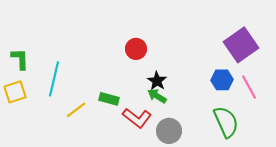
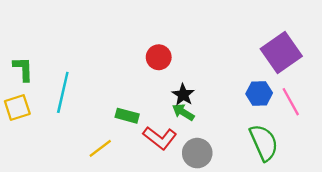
yellow line: (76, 110) -> (100, 148), moved

